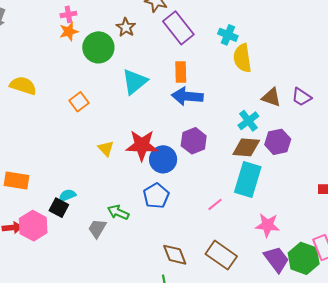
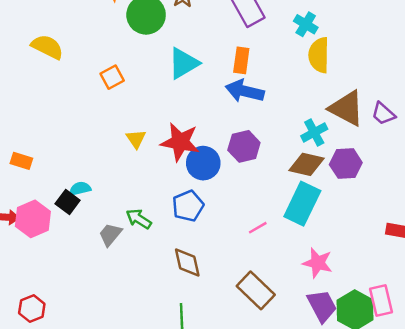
brown triangle: (271, 97) -> (346, 108), size x1.5
orange rectangle: (17, 180) -> (21, 161), size x0.7
brown diamond: (175, 255) -> (187, 262), moved

